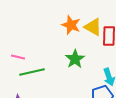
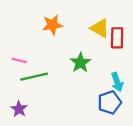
orange star: (71, 25) -> (52, 25), moved, turned -30

